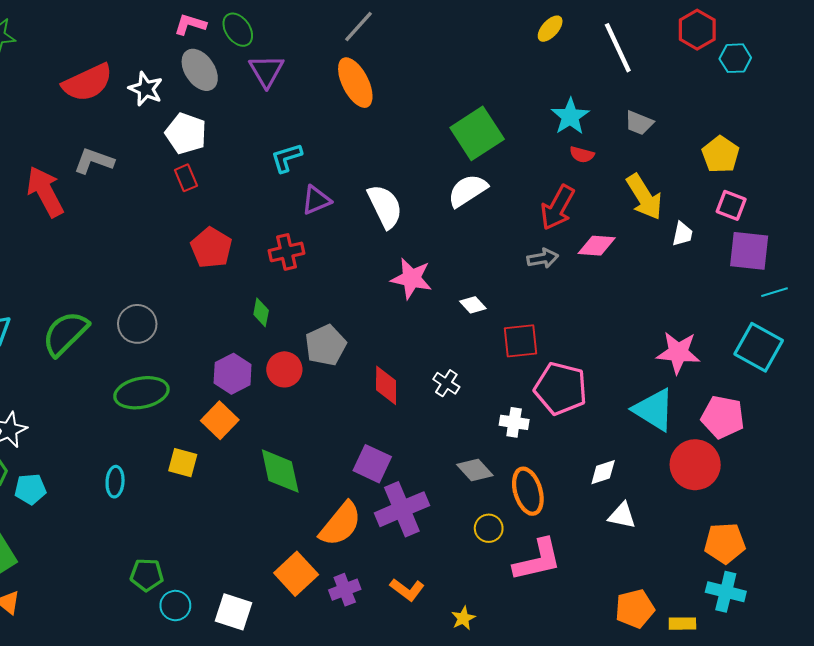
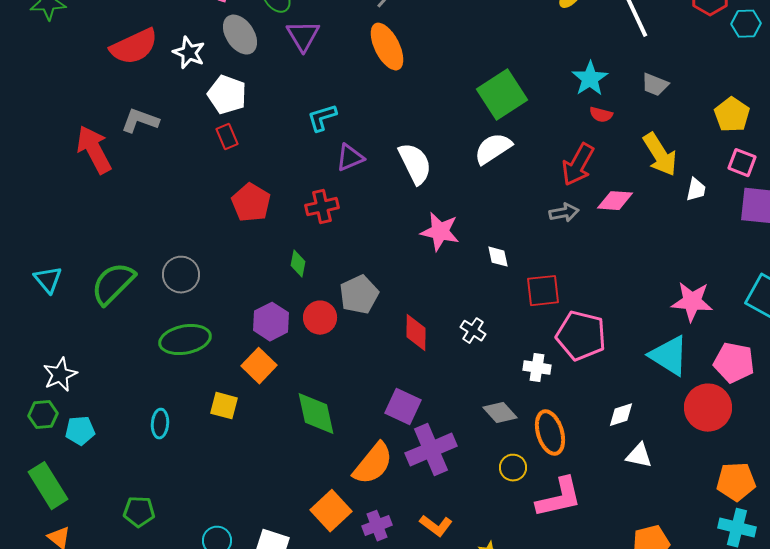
white diamond: (473, 305) -> (498, 257), turned 30
green pentagon: (147, 575) -> (139, 512), moved

